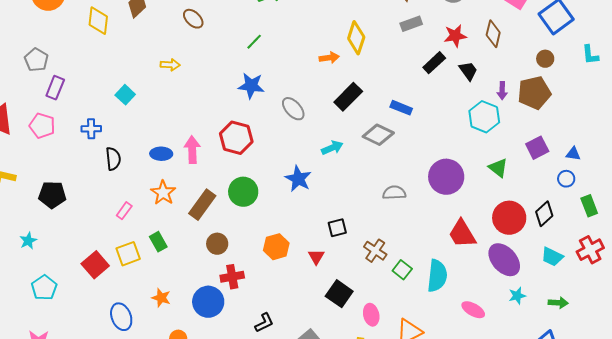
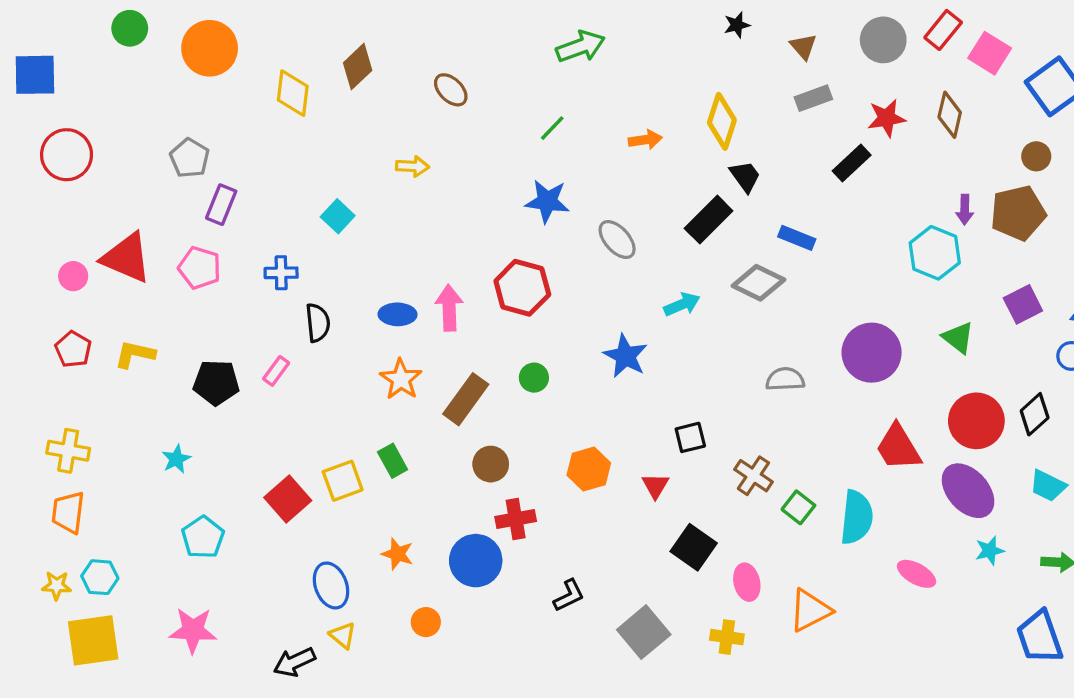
orange arrow: (329, 58) -> (645, 140), moved
black trapezoid: (468, 71) -> (745, 176), moved
green circle: (243, 192) -> (534, 378), size x0.6
pink rectangle: (124, 211) -> (276, 371), moved

